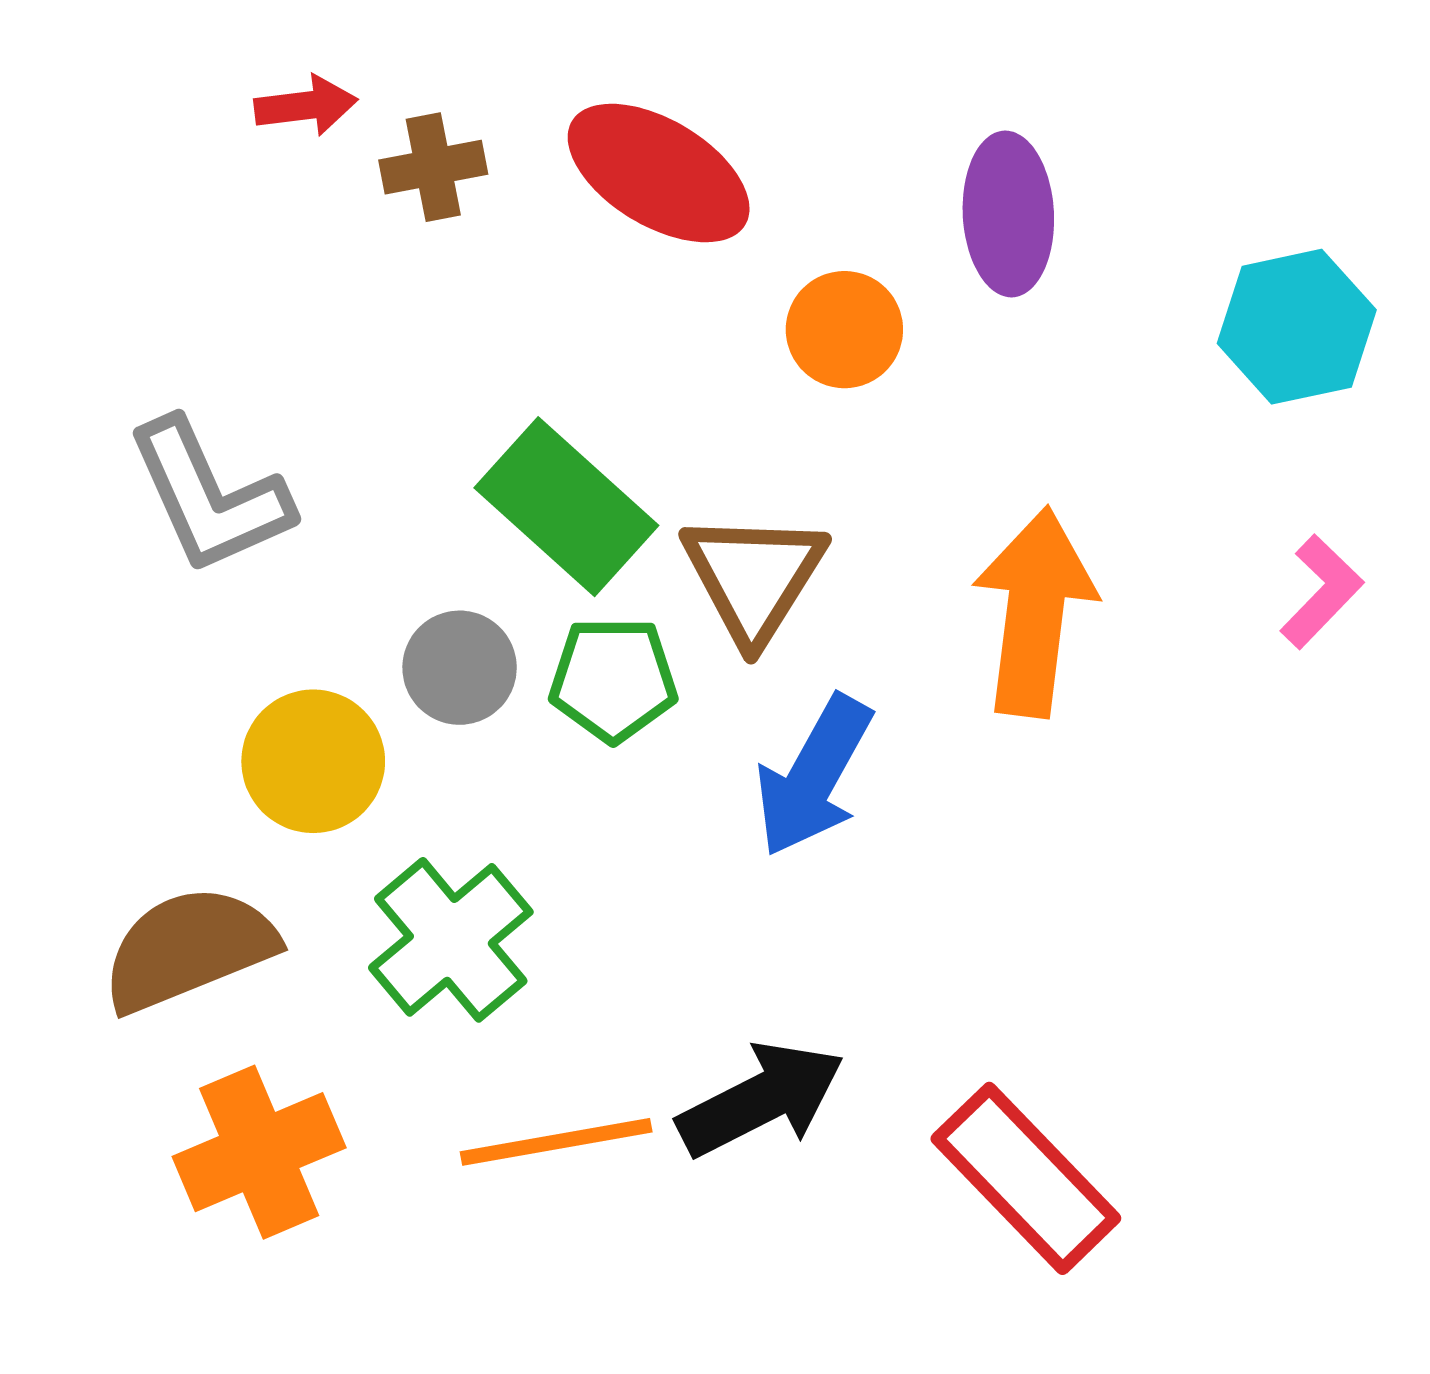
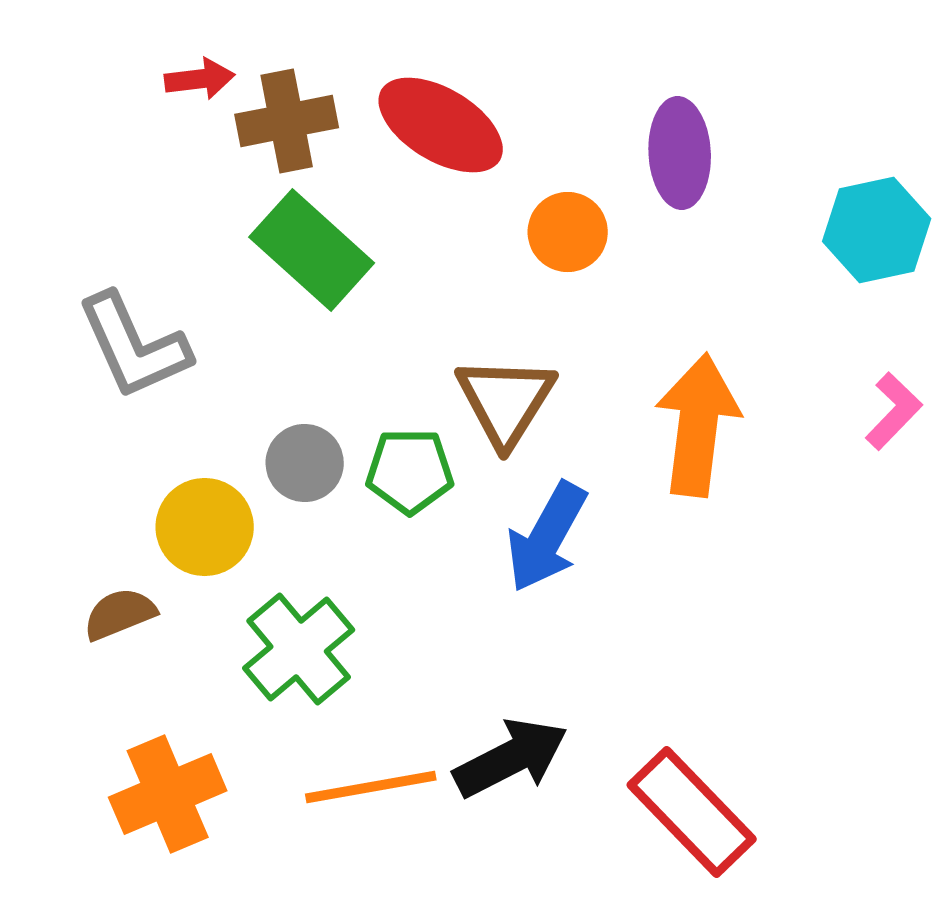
brown cross: (433, 167) -> (287, 121), size x1.4
green rectangle: (566, 507) -> (312, 250), moved
brown semicircle: (189, 949) -> (120, 614), moved, size x0.6

